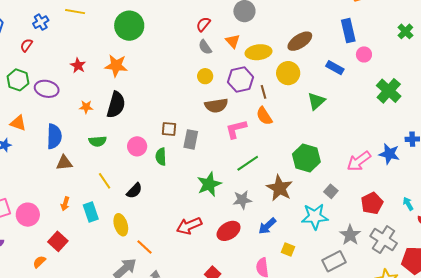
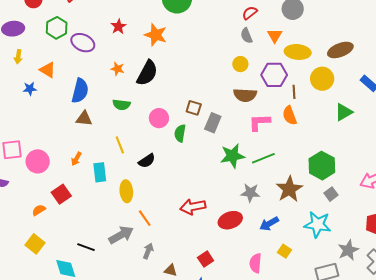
green star: (209, 184) -> (232, 156), moved
gray square: (331, 191) -> (331, 194), moved

